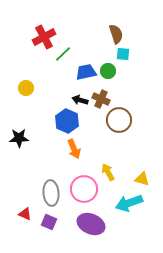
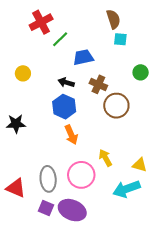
green circle: (108, 71) -> (141, 72), moved
black arrow: (80, 100) -> (66, 82), moved
red triangle: (25, 214) -> (16, 188), moved, size x1.5
purple ellipse: (91, 224) -> (72, 210), moved

